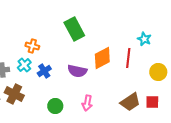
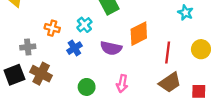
orange cross: (32, 46) -> (52, 28), moved
red line: (128, 58) -> (168, 53), moved
cyan cross: (24, 65) -> (84, 25), moved
red square: (152, 102) -> (199, 91), moved

